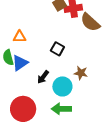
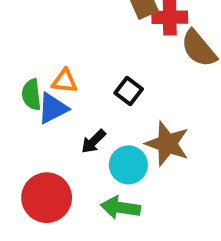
orange triangle: (19, 37) -> (65, 81), moved
brown star: (81, 73) -> (167, 144), size x1.6

